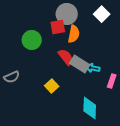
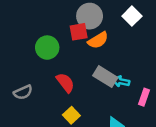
orange semicircle: (74, 34) -> (98, 40), turned 48
red semicircle: (66, 57) -> (65, 83), moved
yellow square: (52, 86) -> (71, 115), moved

